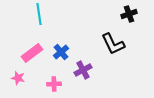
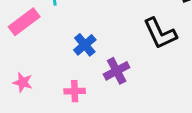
pink rectangle: (32, 53) -> (24, 22), moved

